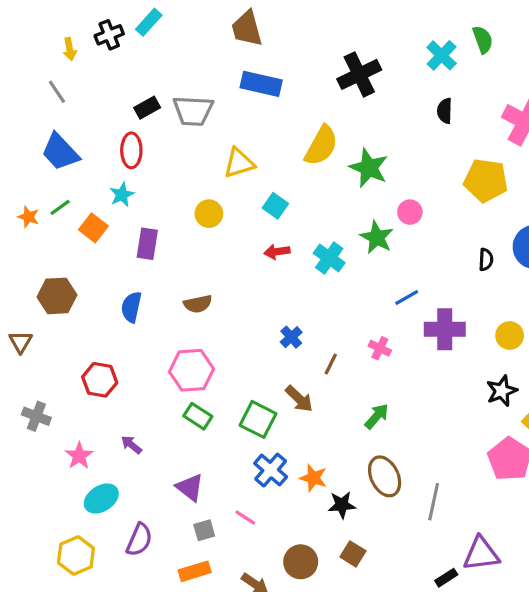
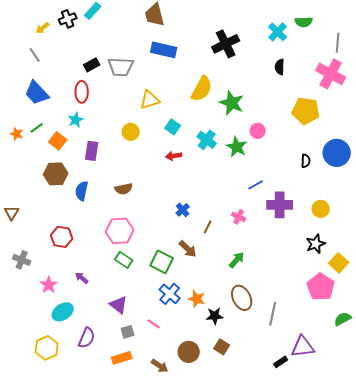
green semicircle: (483, 40) -> (304, 22), turned 108
yellow arrow: (70, 49) -> (43, 28), turned 64
cyan cross: (329, 258) -> (207, 140), moved
brown hexagon: (57, 296) -> (56, 174), moved

